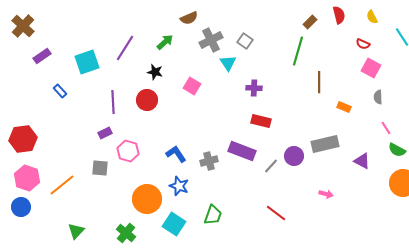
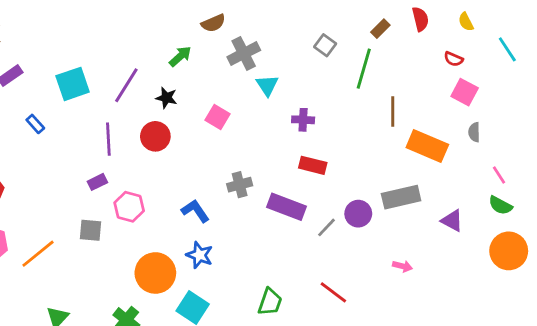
gray square: (245, 41) -> (325, 45), moved
purple line: (125, 48) -> (126, 85), moved
orange rectangle: (344, 107) -> (427, 146), size x2.0
pink line: (386, 128) -> (499, 175), moved
gray cross: (209, 161) -> (240, 185), moved
green trapezoid: (213, 215) -> (270, 302), moved

